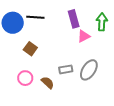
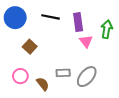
black line: (35, 17) -> (50, 17), moved
pink triangle: (84, 36) -> (86, 41), turned -48

